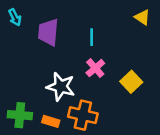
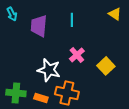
cyan line: (92, 37) -> (72, 20), moved

